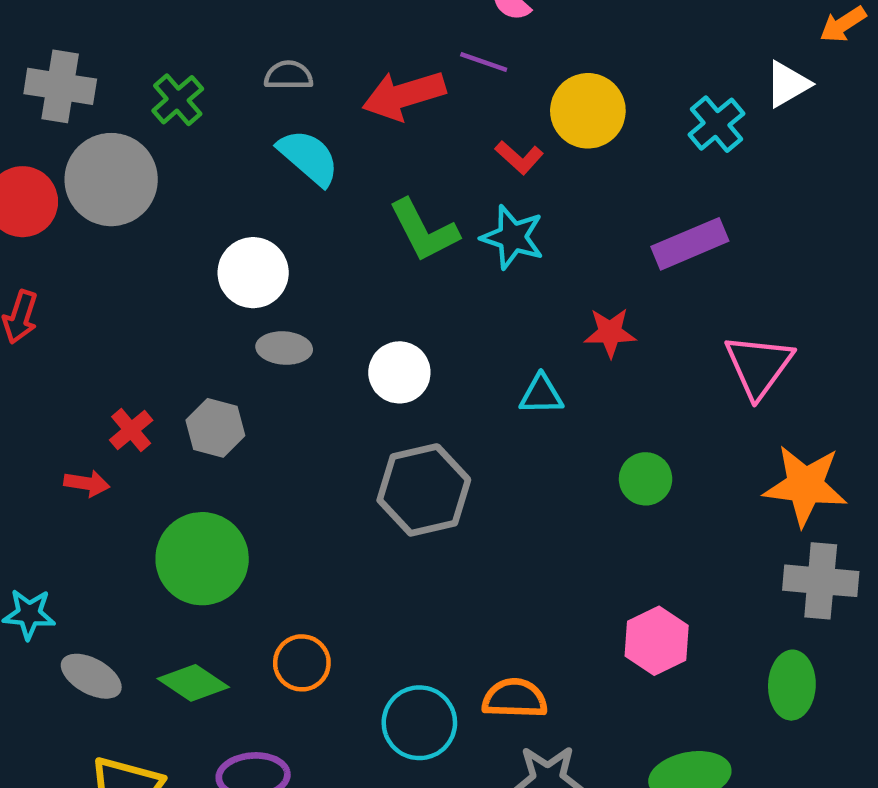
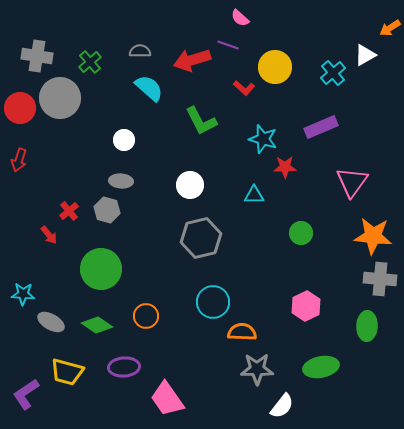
cyan star: (513, 237) -> (263, 139), moved
white circle: (253, 273) -> (124, 140), size x0.7
gray ellipse: (284, 348) -> (121, 181), moved
red arrow: (87, 483) -> (49, 235), turned 42
cyan circle: (419, 723) -> (213, 302), moved

